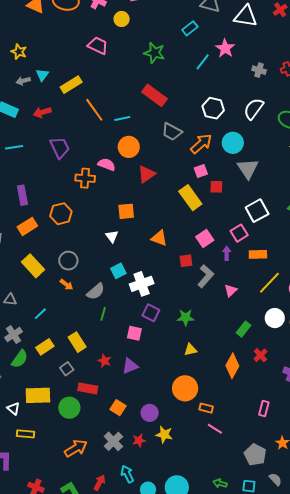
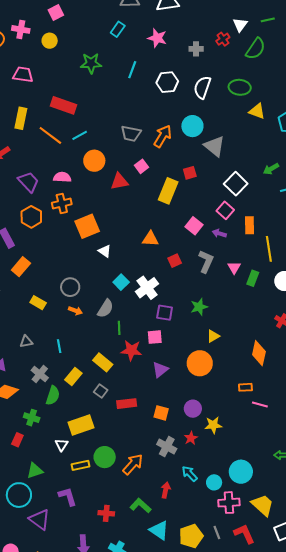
pink trapezoid: (98, 45) -> (23, 75), moved
cyan line: (203, 62) -> (132, 70), moved
yellow rectangle: (71, 85) -> (21, 118), turned -30
red rectangle: (154, 95) -> (63, 105), moved
white hexagon: (213, 108) -> (167, 82), moved
pink semicircle: (107, 165) -> (62, 177), moved
pink square: (201, 171) -> (141, 166), moved
red triangle: (147, 174) -> (119, 181), turned 42
yellow rectangle: (190, 198) -> (168, 191), turned 75
orange square: (126, 211) -> (87, 226), moved, size x1.4
orange hexagon: (61, 214) -> (31, 217), moved
purple arrow: (227, 253) -> (219, 233), turned -56
orange rectangle: (258, 254) -> (249, 225), turned -72
red square: (186, 261) -> (175, 261), moved
yellow rectangle: (33, 266) -> (38, 303), size x0.7
yellow line: (269, 283) -> (269, 249), turned -35
cyan line: (40, 314) -> (59, 346), turned -40
green rectangle: (244, 329) -> (253, 278), moved
red star: (104, 361) -> (131, 350), moved, size x1.5
orange diamond: (232, 366) -> (259, 353), moved
orange circle: (185, 388) -> (200, 363), moved
green circle: (69, 408) -> (105, 457), moved
white triangle: (13, 409) -> (62, 445), turned 40

